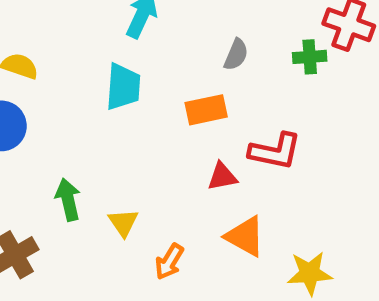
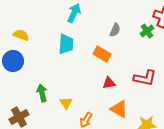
green cross: (310, 57) -> (147, 31), turned -32
orange rectangle: (206, 110) -> (102, 54), turned 42
red L-shape: (275, 151) -> (145, 78), moved

